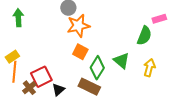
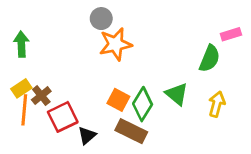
green arrow: (18, 18) -> (21, 44), moved
orange square: (80, 52) -> (118, 100), moved
brown cross: (29, 88) -> (41, 96), moved

